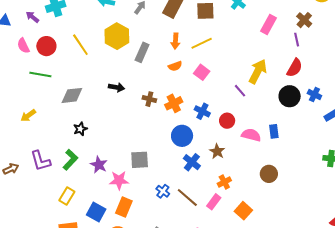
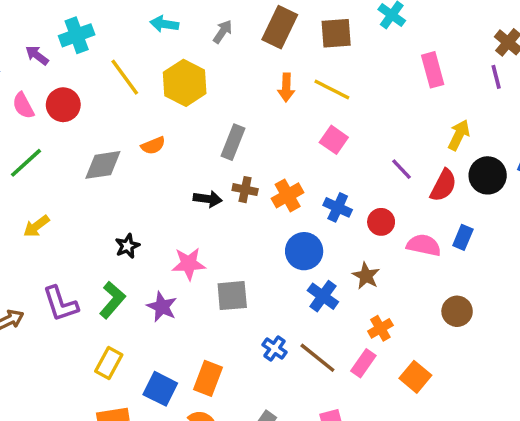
pink rectangle: (268, 25) -> (433, 70), moved, turned -42
yellow line: (202, 43) -> (332, 89), turned 55
yellow line: (80, 45) -> (125, 77), moved
gray rectangle: (142, 52) -> (233, 142), moved
orange semicircle: (175, 66) -> (153, 146), moved
red semicircle: (295, 68) -> (443, 185), moved
yellow arrow: (258, 71) -> (459, 135), moved, size x0.7
green line: (40, 75) -> (26, 163), moved, turned -50
black arrow: (116, 87) -> (208, 199), moved
gray diamond: (72, 95) -> (103, 165), moved
blue rectangle: (274, 131) -> (463, 237), turned 32
pink star: (119, 180) -> (189, 264), moved

